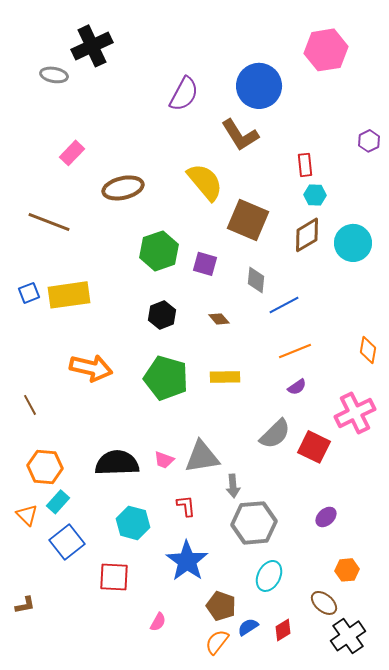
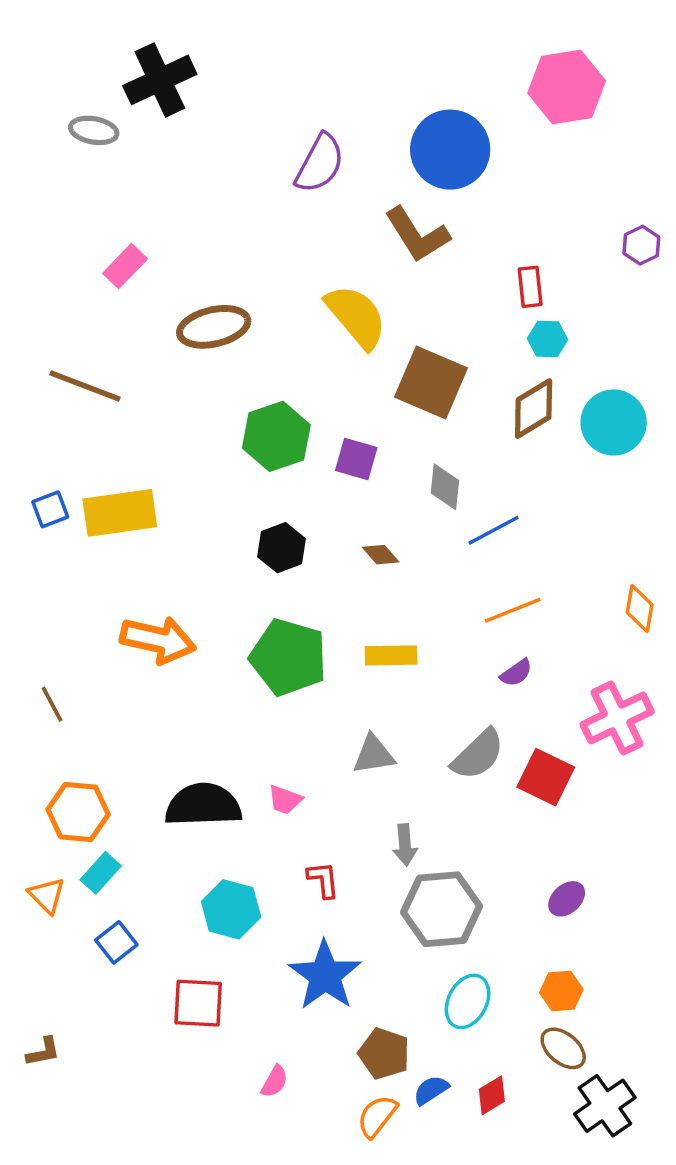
gray triangle: (202, 457) -> (374, 755), moved, size x0.7
blue square: (67, 542) -> (116, 942), size x0.7
orange hexagon: (347, 570) -> (561, 991), moved

